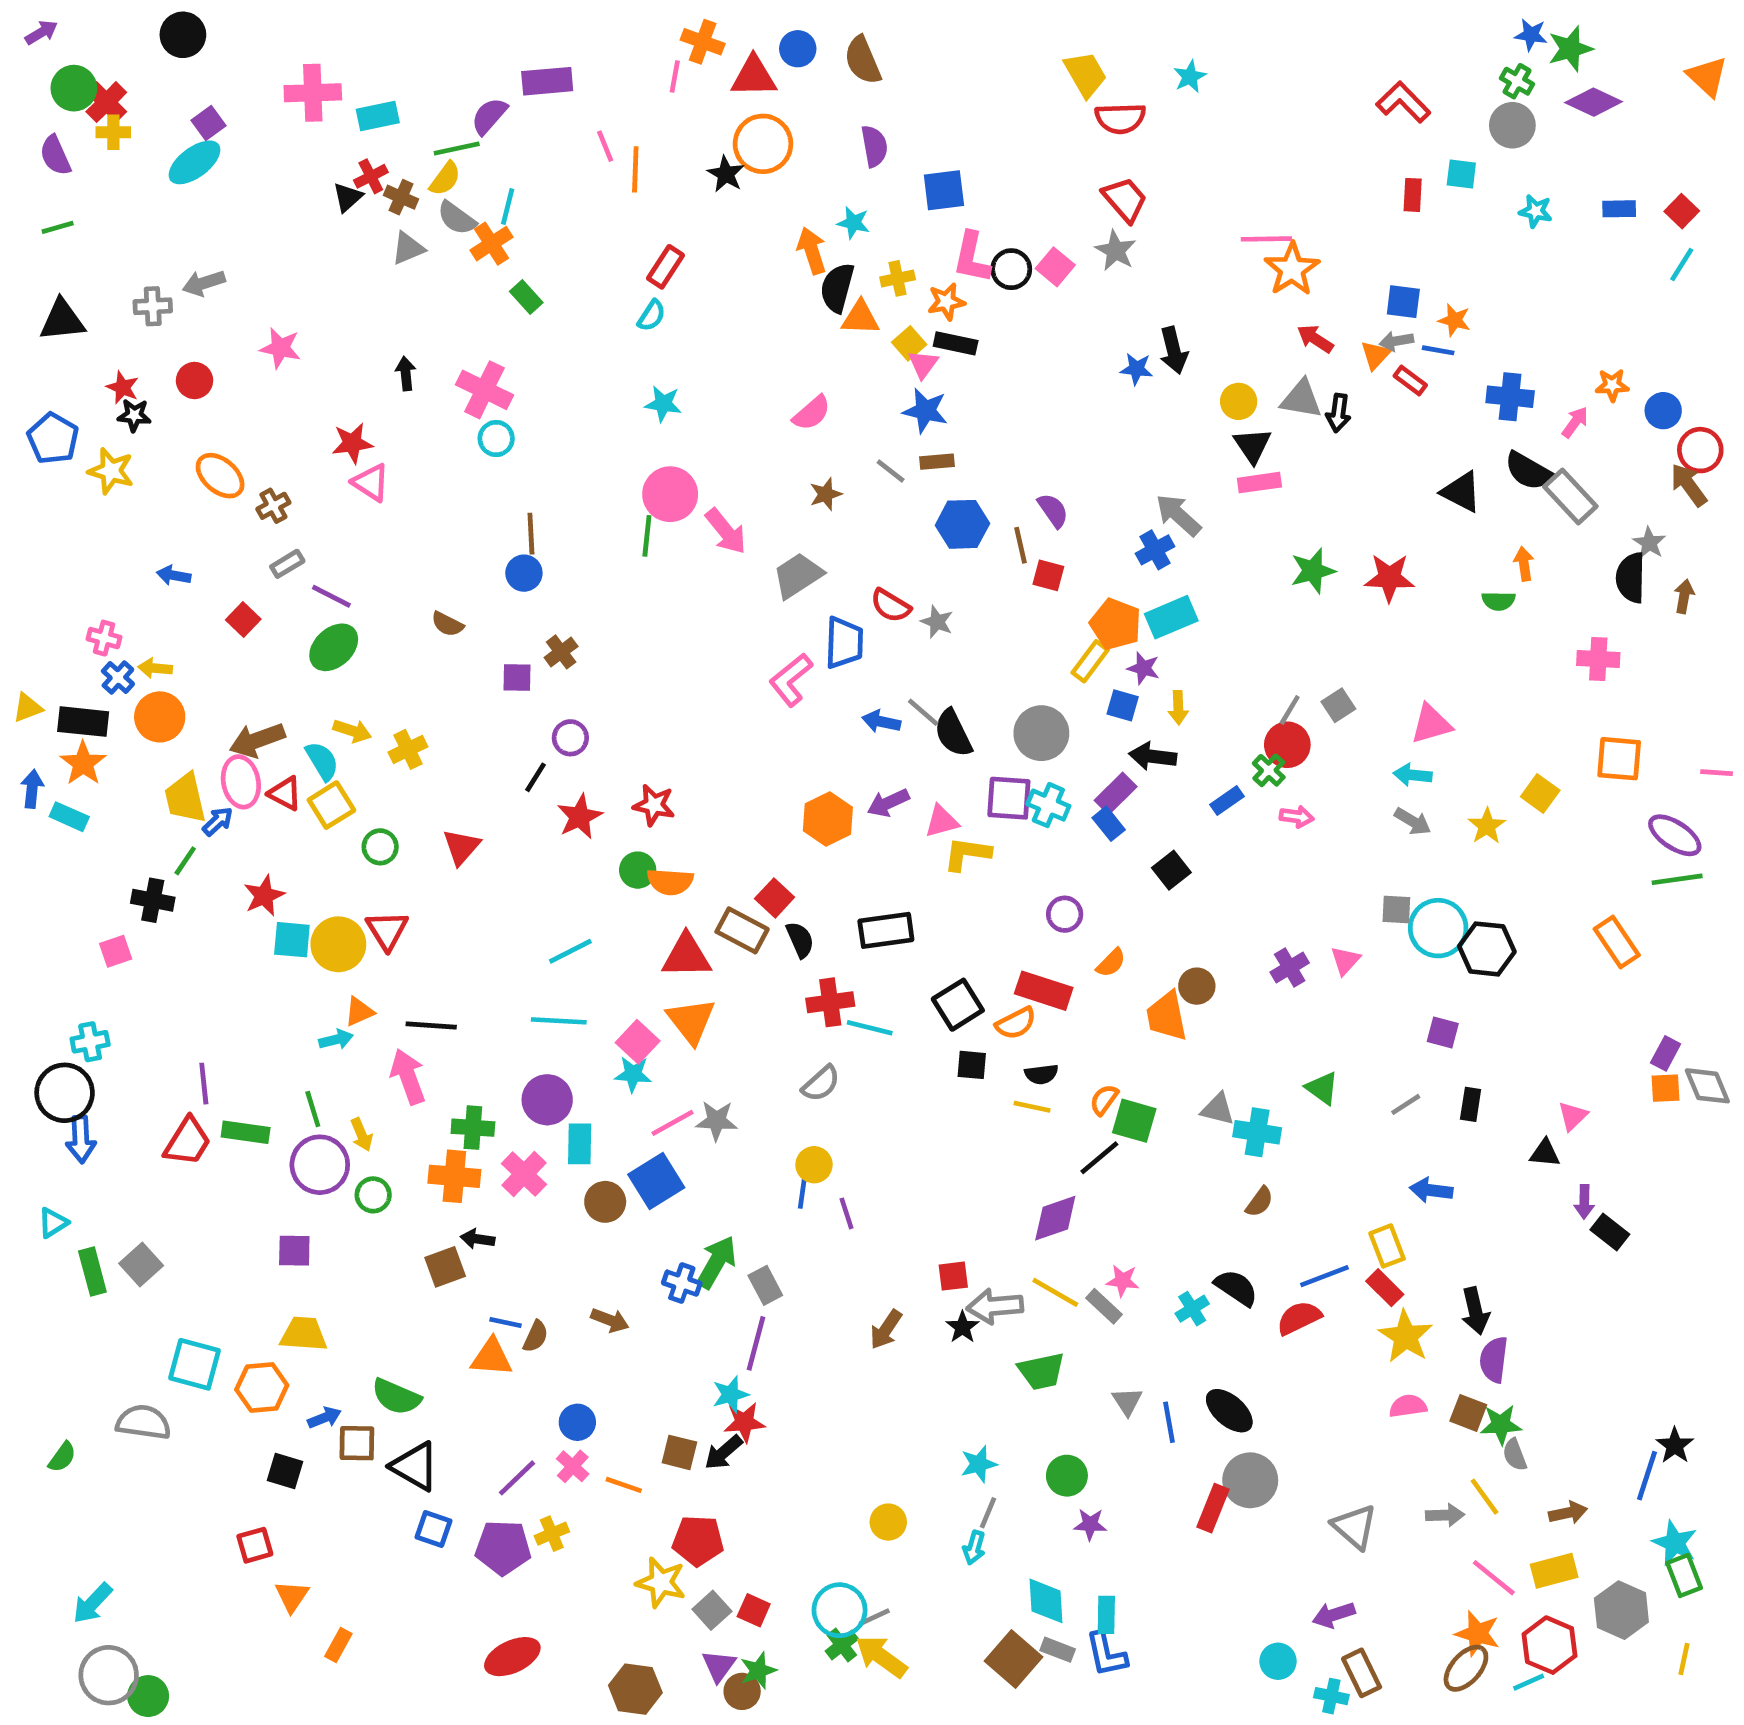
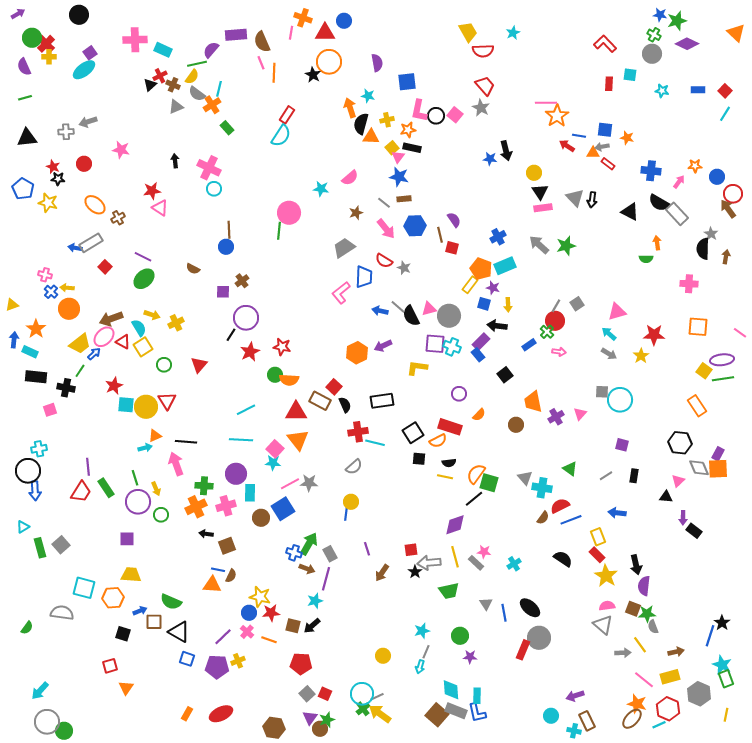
brown semicircle: (863, 60) -> (262, 42), moved
cyan rectangle: (378, 116) -> (163, 50), turned 36
cyan semicircle: (652, 316) -> (281, 136), size x1.6
blue line: (1438, 350) -> (579, 136), moved
orange triangle: (1375, 355) -> (593, 153), turned 48
gray triangle: (1301, 399) -> (575, 198), moved, turned 36
cyan star: (663, 404) -> (321, 189), moved
black arrow: (1338, 413) -> (592, 200), moved
gray arrow: (1178, 515) -> (539, 245), moved
pink arrow: (726, 531) -> (386, 229), moved
gray rectangle: (287, 564) -> (91, 243), moved, size x1.6
red star: (1389, 578) -> (654, 335), moved
black rectangle: (83, 722) -> (36, 377), moved
purple circle: (570, 738) -> (246, 318), size x1.6
pink line: (1717, 773) -> (740, 333), turned 32
cyan arrow: (1413, 775) -> (609, 334), turned 35
pink ellipse: (241, 782) -> (104, 337), turned 55
yellow square: (1540, 793) -> (704, 371), moved
yellow trapezoid: (185, 798) -> (80, 344), turned -115
pink triangle: (942, 821) -> (429, 309), moved
purple ellipse: (1675, 835) -> (722, 360), turned -40
black hexagon: (1487, 949) -> (680, 443), moved
orange trapezoid: (1167, 1016) -> (533, 402), moved
gray diamond: (1707, 1086) -> (699, 468), moved
orange square: (1666, 1088) -> (718, 469), size x1.5
orange semicircle: (1104, 1100) -> (476, 474), size x1.5
gray triangle: (1218, 1109) -> (525, 478), turned 35
green rectangle: (246, 1132) -> (106, 488), turned 48
pink cross: (524, 1174) -> (226, 506), turned 30
orange cross: (454, 1176) -> (196, 507), turned -30
purple line: (846, 1213) -> (367, 549), moved
brown square: (445, 1267) -> (227, 546), moved
blue line: (1324, 1276) -> (571, 520), moved
black semicircle: (1236, 1288) -> (563, 559), moved
yellow line: (1055, 1292) -> (455, 557), turned 45
red semicircle: (1299, 1318) -> (560, 506), moved
brown arrow: (610, 1320) -> (307, 569), moved
red star: (744, 1422) -> (271, 613), moved
gray triangle: (1355, 1527) -> (603, 625), moved
yellow star: (661, 1582) -> (260, 597), moved
orange rectangle: (338, 1645) -> (187, 714), moved
gray rectangle: (1058, 1650) -> (456, 711), size x1.5

